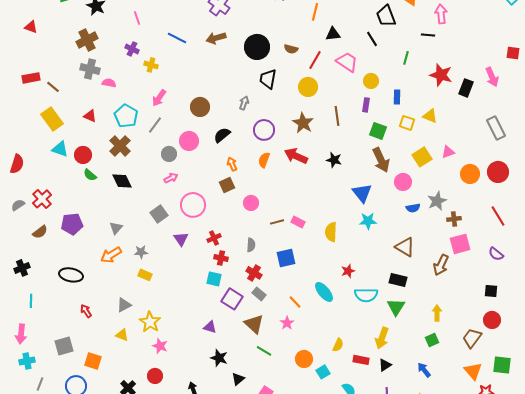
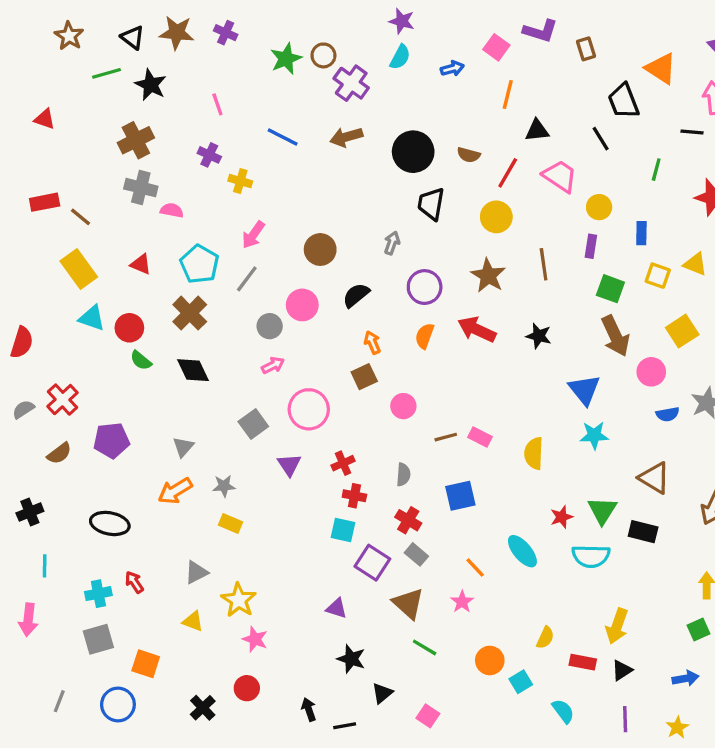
green triangle: (396, 307) -> (602, 510), moved
cyan cross: (27, 361) -> (98, 594), moved
blue arrow: (424, 370) -> (685, 678), turned 119

